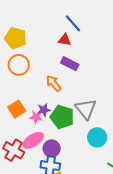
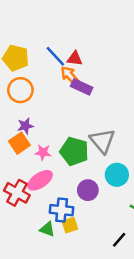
blue line: (73, 23) -> (55, 56), moved
orange arrow: (54, 83) -> (70, 76), moved
purple star: (44, 110) -> (25, 126), moved
purple circle: (52, 148) -> (88, 190), moved

